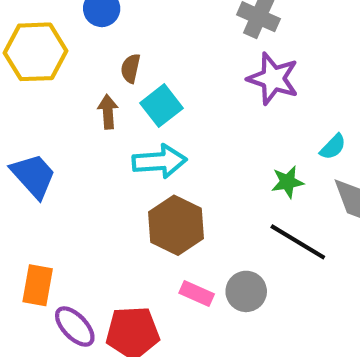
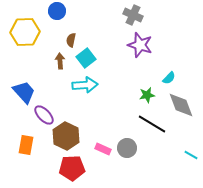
brown hexagon: (176, 225) -> (66, 136), moved
purple ellipse: (75, 327) -> (44, 115), moved

